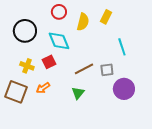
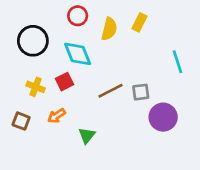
cyan line: (122, 47) -> (178, 62), moved
brown square: (16, 92) -> (21, 121), size x0.6
green triangle: (78, 93) -> (87, 135), moved

